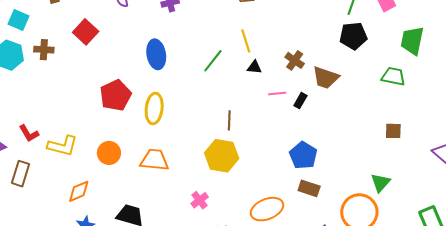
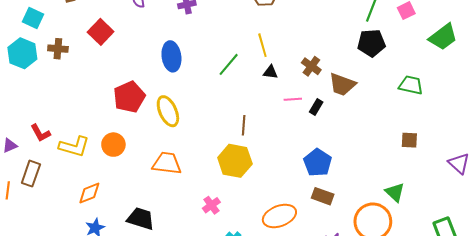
green trapezoid: (412, 41) -> (443, 37), moved, turned -140
yellow ellipse: (154, 108) -> (168, 111), turned -32
orange circle: (109, 153) -> (113, 145), moved
green triangle: (380, 183) -> (395, 192), turned -30

